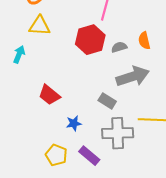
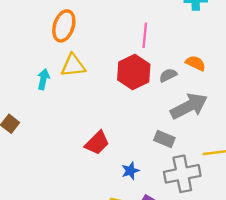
orange semicircle: (144, 41) -> (196, 63), turned 138
cyan arrow: (19, 54) -> (43, 79), moved
red trapezoid: (49, 95) -> (97, 143), turned -75

